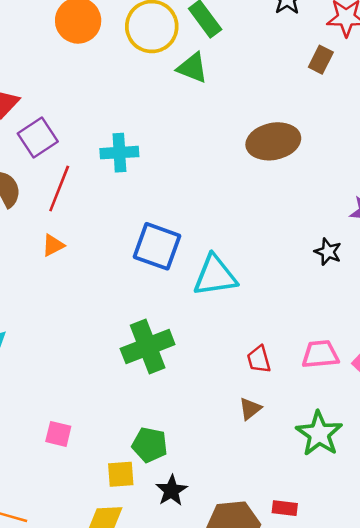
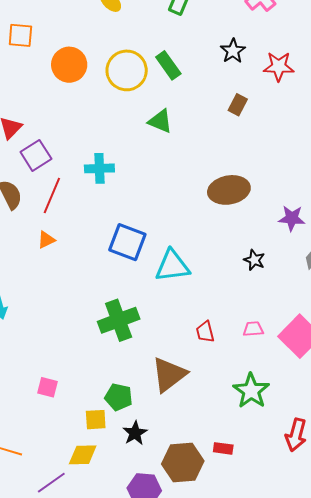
brown rectangle: (321, 60) -> (238, 105), moved
green triangle: (192, 68) -> (160, 121), moved
brown ellipse: (273, 141) -> (229, 190), moved
black star: (328, 252) -> (254, 260), moved
pink trapezoid: (320, 354) -> (253, 329), size x0.7
brown triangle: (250, 409) -> (169, 375), moved, size x2.0

